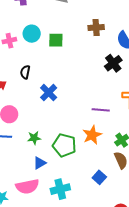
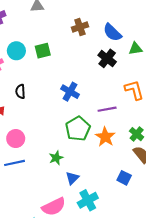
blue cross: (49, 93) -> (70, 92), moved
green star: (34, 138) -> (56, 158), moved
green pentagon: (64, 145) -> (78, 129), moved, turned -30
blue triangle: (40, 163) -> (72, 178), moved

